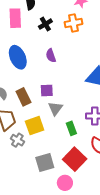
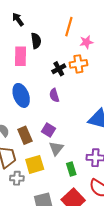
black cross: (45, 24) -> (59, 69), moved
purple square: (47, 90) -> (48, 130), turned 32
gray cross: (17, 140) -> (17, 178), turned -32

